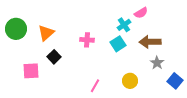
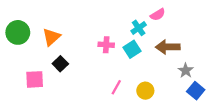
pink cross: (87, 40) -> (106, 45), moved
gray star: (157, 63) -> (186, 70), moved
pink line: (95, 86) -> (116, 87), moved

